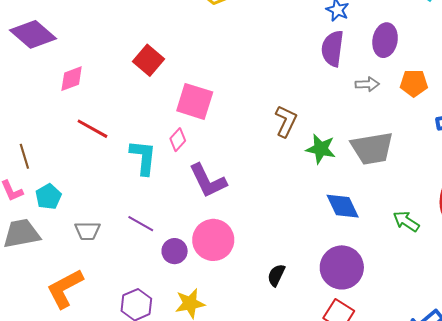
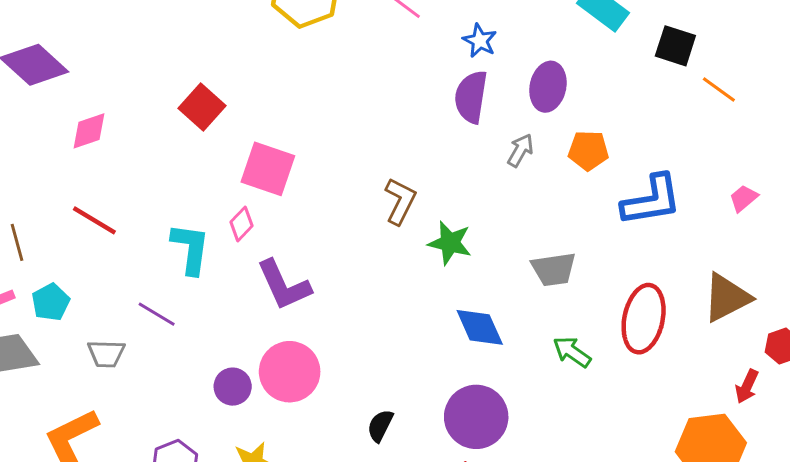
gray arrow: (367, 84) -> (520, 150), turned -60
red line: (92, 129) -> (94, 220), moved
gray trapezoid: (372, 148) -> (554, 269), moved, size x0.7
purple line: (141, 224) -> (157, 314), moved

